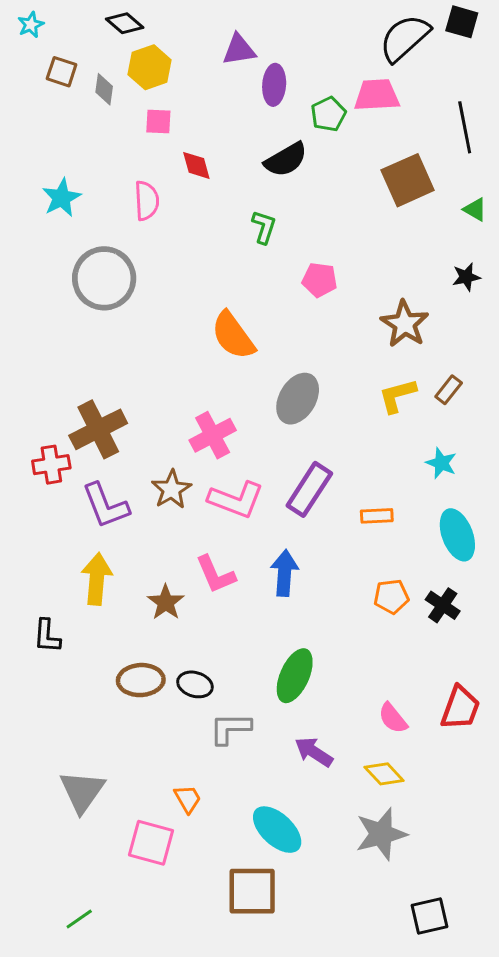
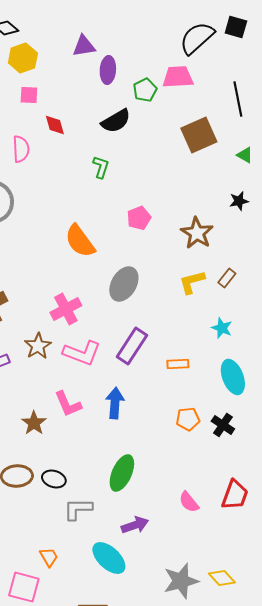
pink pentagon: (320, 280) -> (139, 218), moved, turned -30
purple arrow: (314, 752) -> (135, 525), turned 128
yellow diamond: (384, 774) -> (222, 578), moved
cyan ellipse: (277, 830) -> (109, 558), moved

